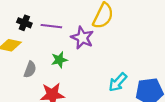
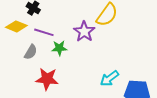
purple line: (51, 26) -> (44, 32), moved

